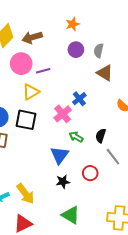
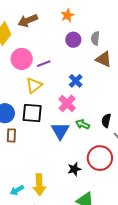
brown arrow: (32, 37) -> (28, 21), moved
blue cross: (79, 99) -> (76, 81), moved
blue triangle: (60, 155) -> (60, 131), moved
red circle: (90, 173) -> (100, 158), size x1.6
yellow arrow: (26, 194) -> (39, 185), turned 40

